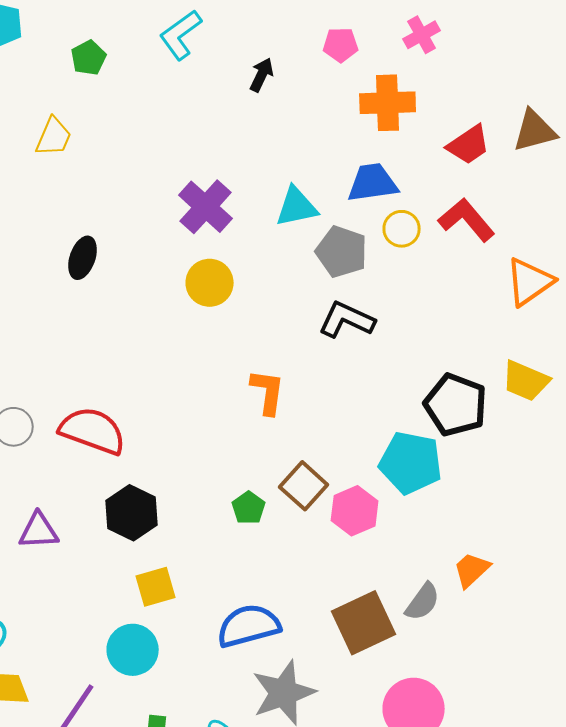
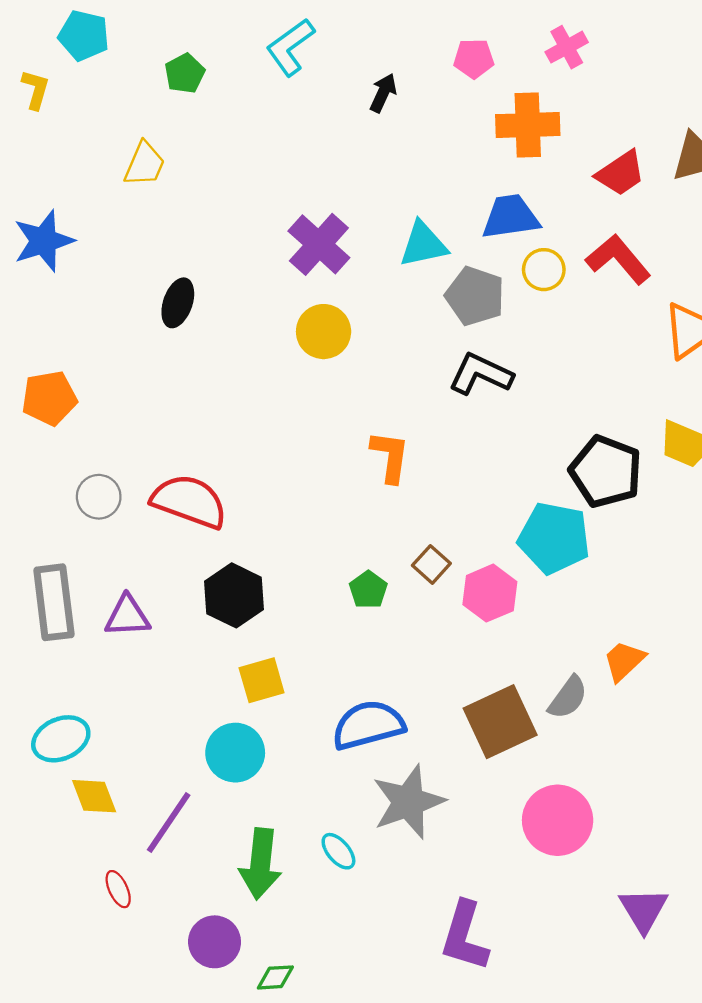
brown square: (304, 486) -> (431, 564), size x0.7

